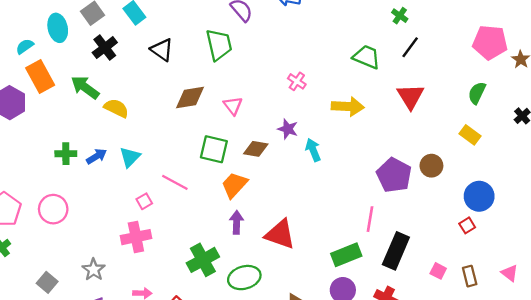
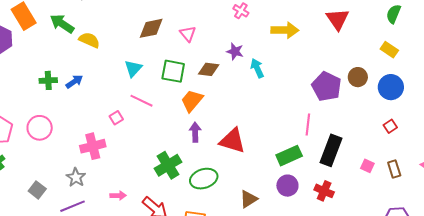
cyan triangle: (130, 157) -> (133, 68), moved
blue circle: (479, 196) -> (391, 87), moved
pink cross: (136, 237) -> (93, 146), moved

